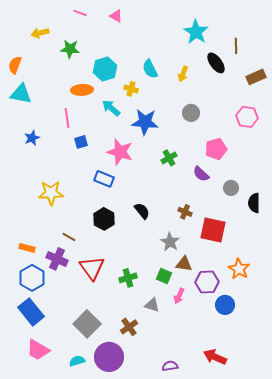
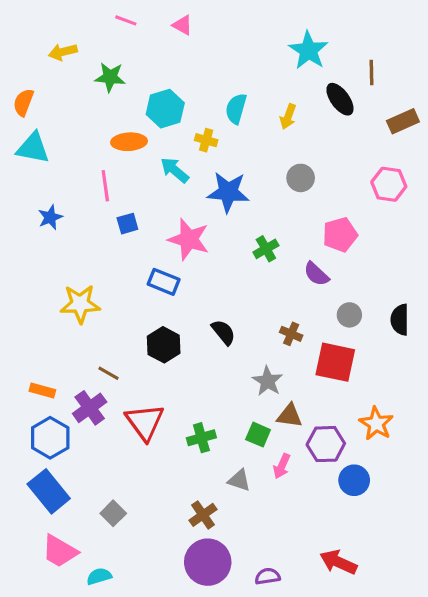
cyan semicircle: (150, 69) -> (236, 109), turned 42
gray circle: (231, 188) -> (349, 315), moved
purple cross: (57, 259) -> (90, 408), turned 30
gray square: (87, 324) -> (113, 513), moved, size x0.6
purple circle: (109, 357) -> (208, 562), moved
cyan semicircle: (77, 361) -> (99, 576), moved

